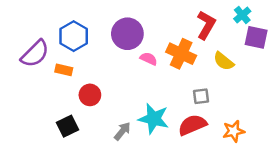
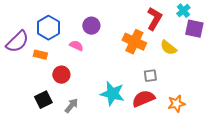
purple circle: (127, 34) -> (91, 26), size x0.7
pink semicircle: (149, 59) -> (76, 46), moved
gray arrow: (122, 131) -> (71, 106), moved

